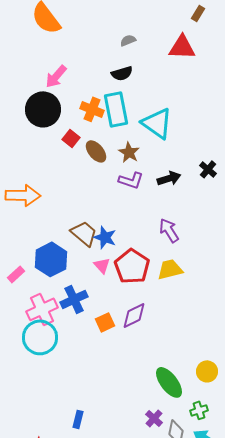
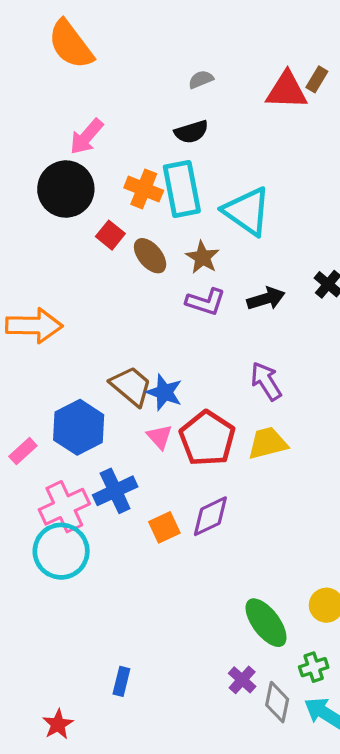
brown rectangle: (198, 13) -> (317, 79), moved

